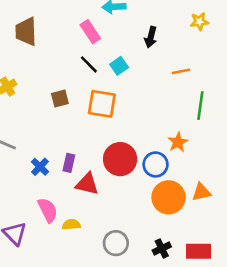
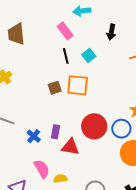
black line: (89, 64) -> (66, 56), turned 35
brown square: (60, 98) -> (55, 88), moved

